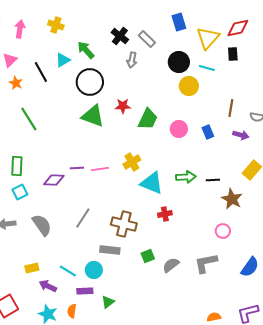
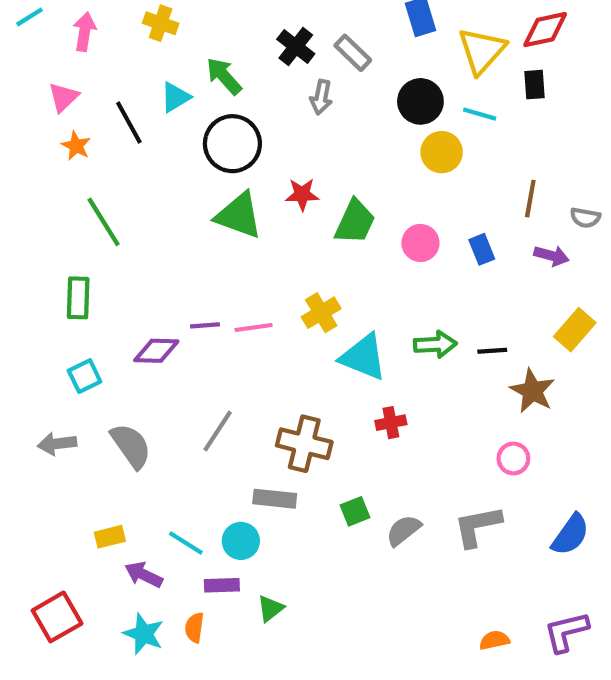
green rectangle: (17, 166) -> (78, 298), moved

